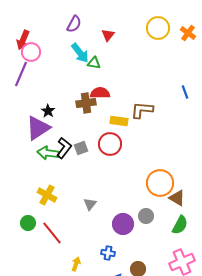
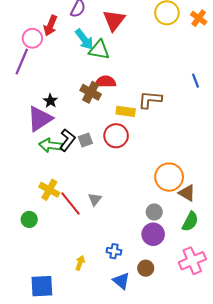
red triangle: (108, 35) -> (114, 20), size x1.6
red arrow: (23, 40) -> (50, 26), moved
green triangle: (94, 63) -> (99, 50), size x1.5
brown cross: (86, 103) -> (91, 92), turned 36
purple circle: (123, 224) -> (153, 234), moved
red line: (52, 233) -> (71, 204), moved

